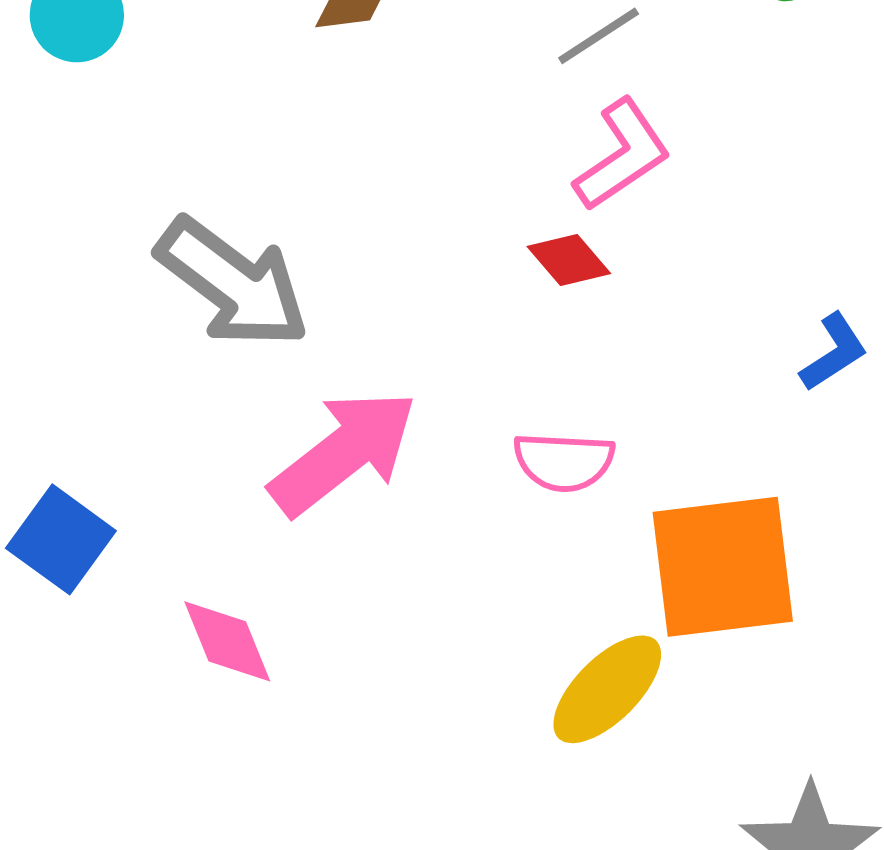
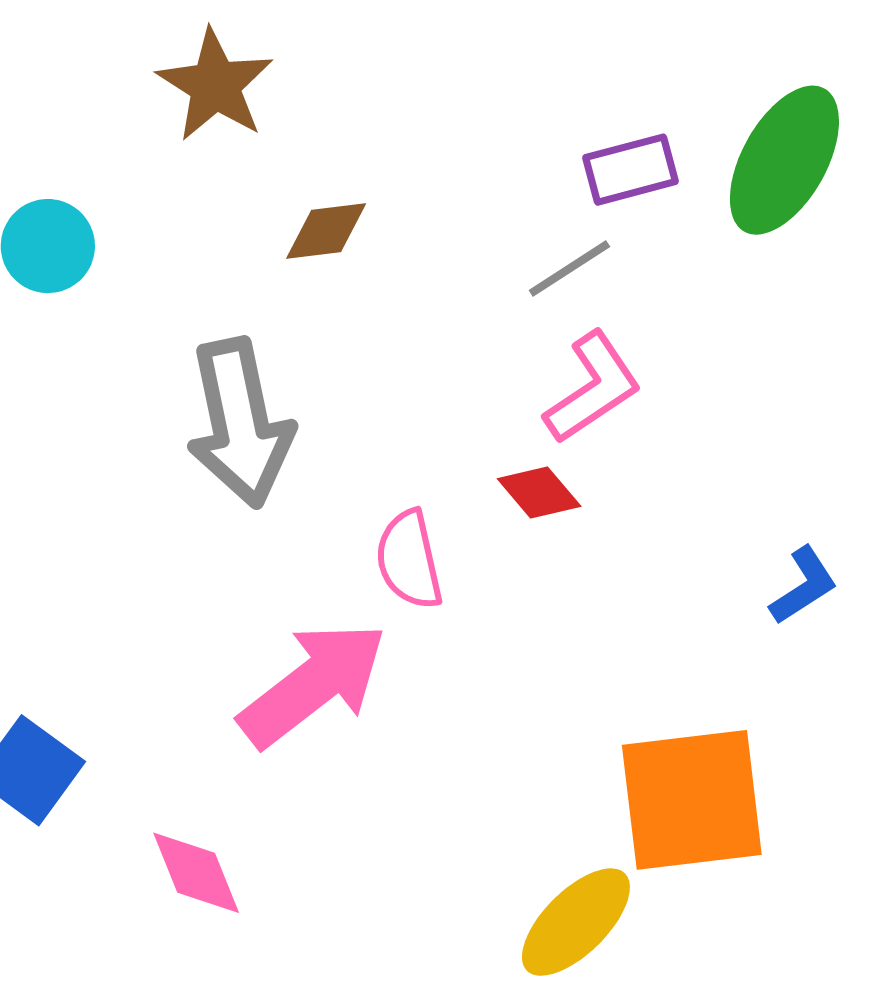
gray arrow: (233, 283) -> (240, 423), moved, turned 41
pink semicircle: (564, 462) -> (409, 560), moved, turned 74

